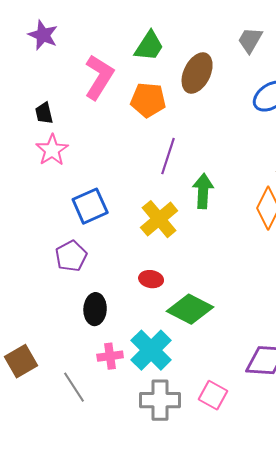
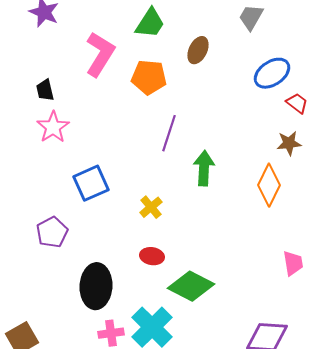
brown ellipse: (197, 73) -> (198, 50), size x0.7
yellow cross: (159, 219) -> (151, 207), moved, size x0.6
purple pentagon: (71, 256) -> (52, 232), moved
black ellipse: (95, 309) -> (96, 286), size x1.4

